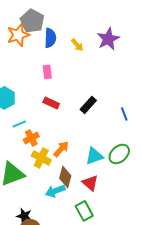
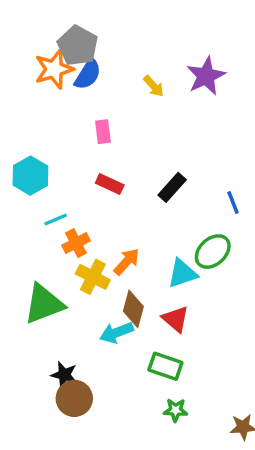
blue semicircle: (50, 38) -> (88, 74), moved, turned 30
green ellipse: (119, 154) -> (213, 252), moved
green rectangle: (84, 211) -> (165, 366), turned -42

